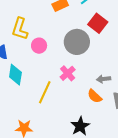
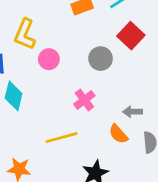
gray circle: (77, 42) -> (101, 59), size x0.7
yellow line: (45, 92) -> (61, 138), moved, turned 45

